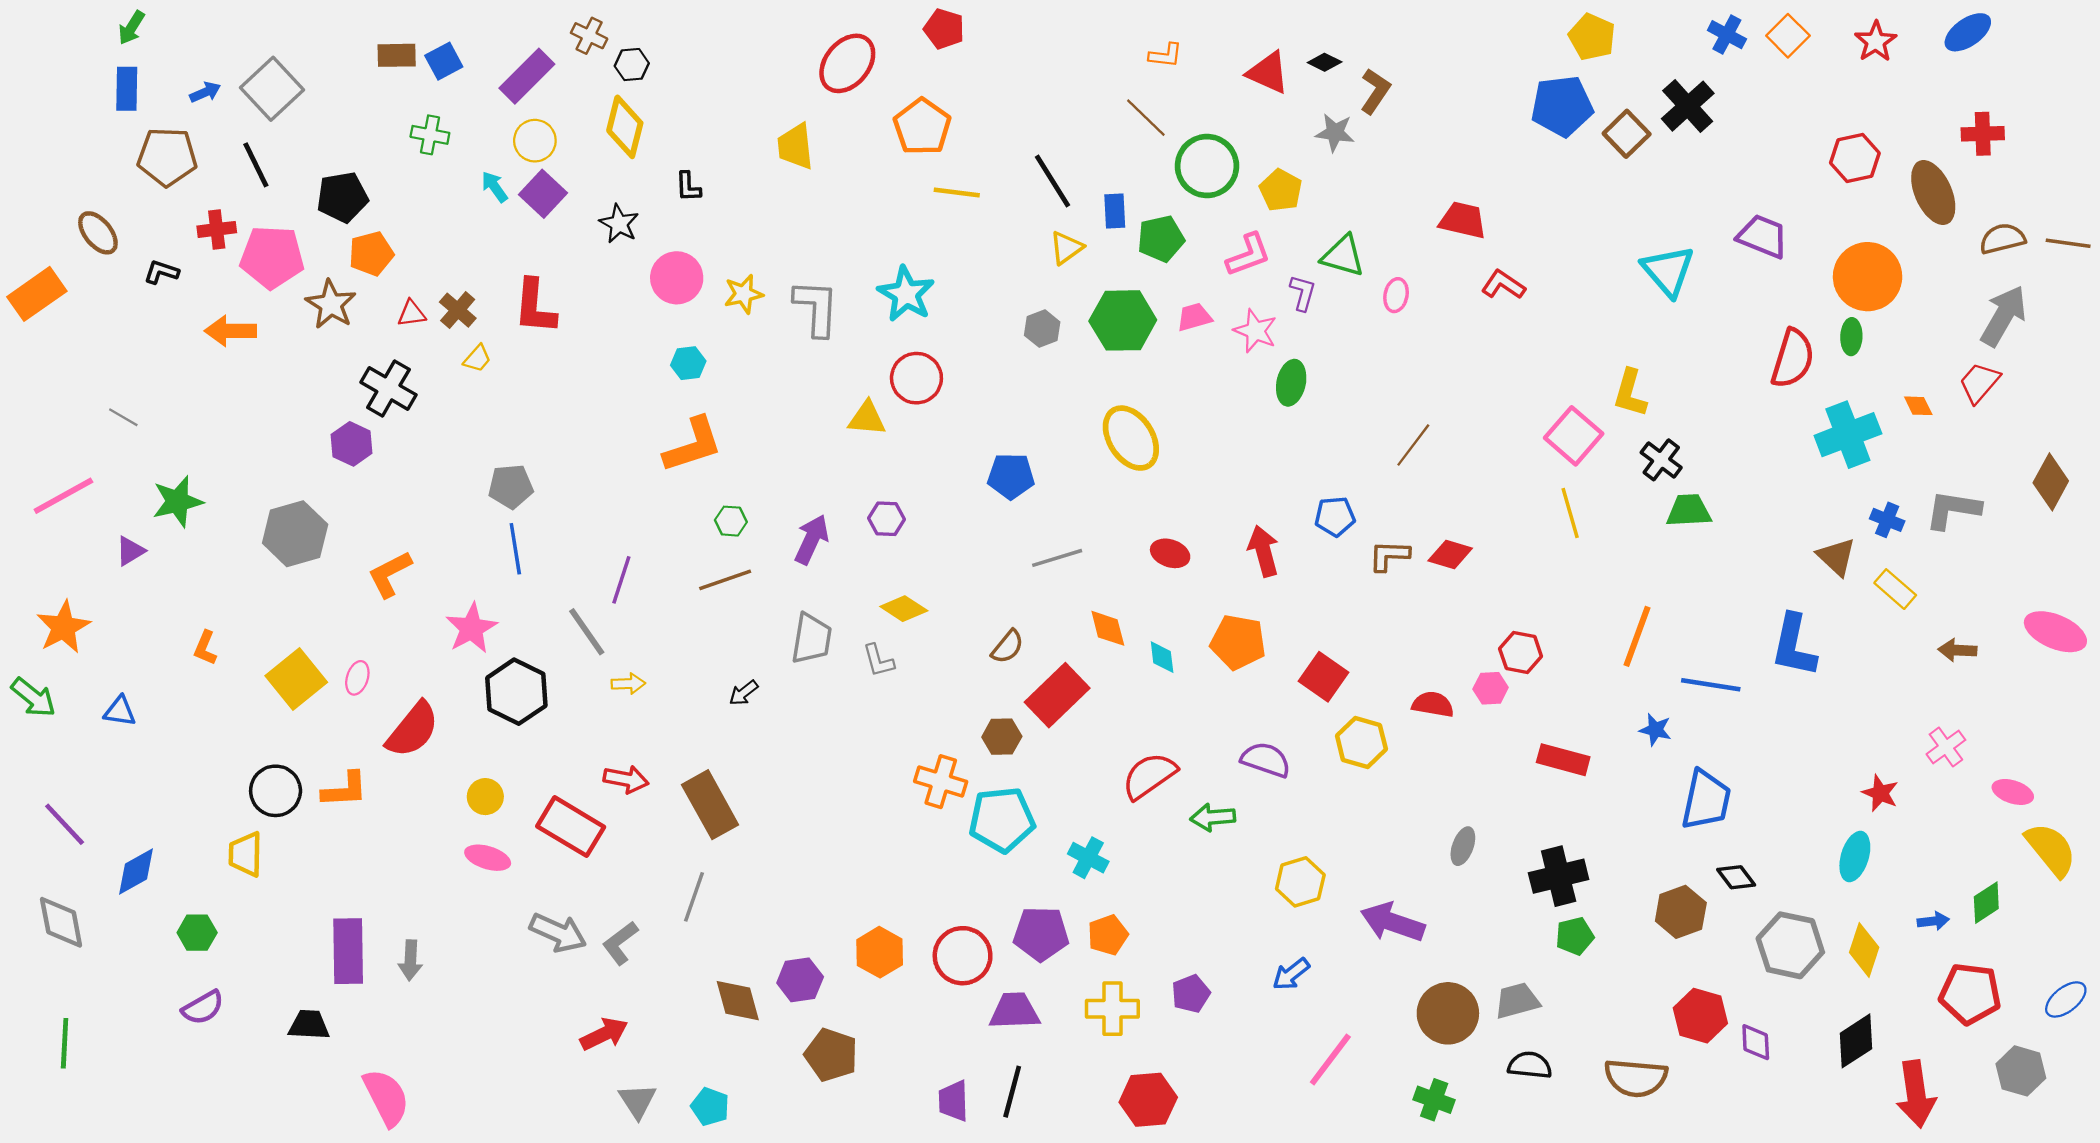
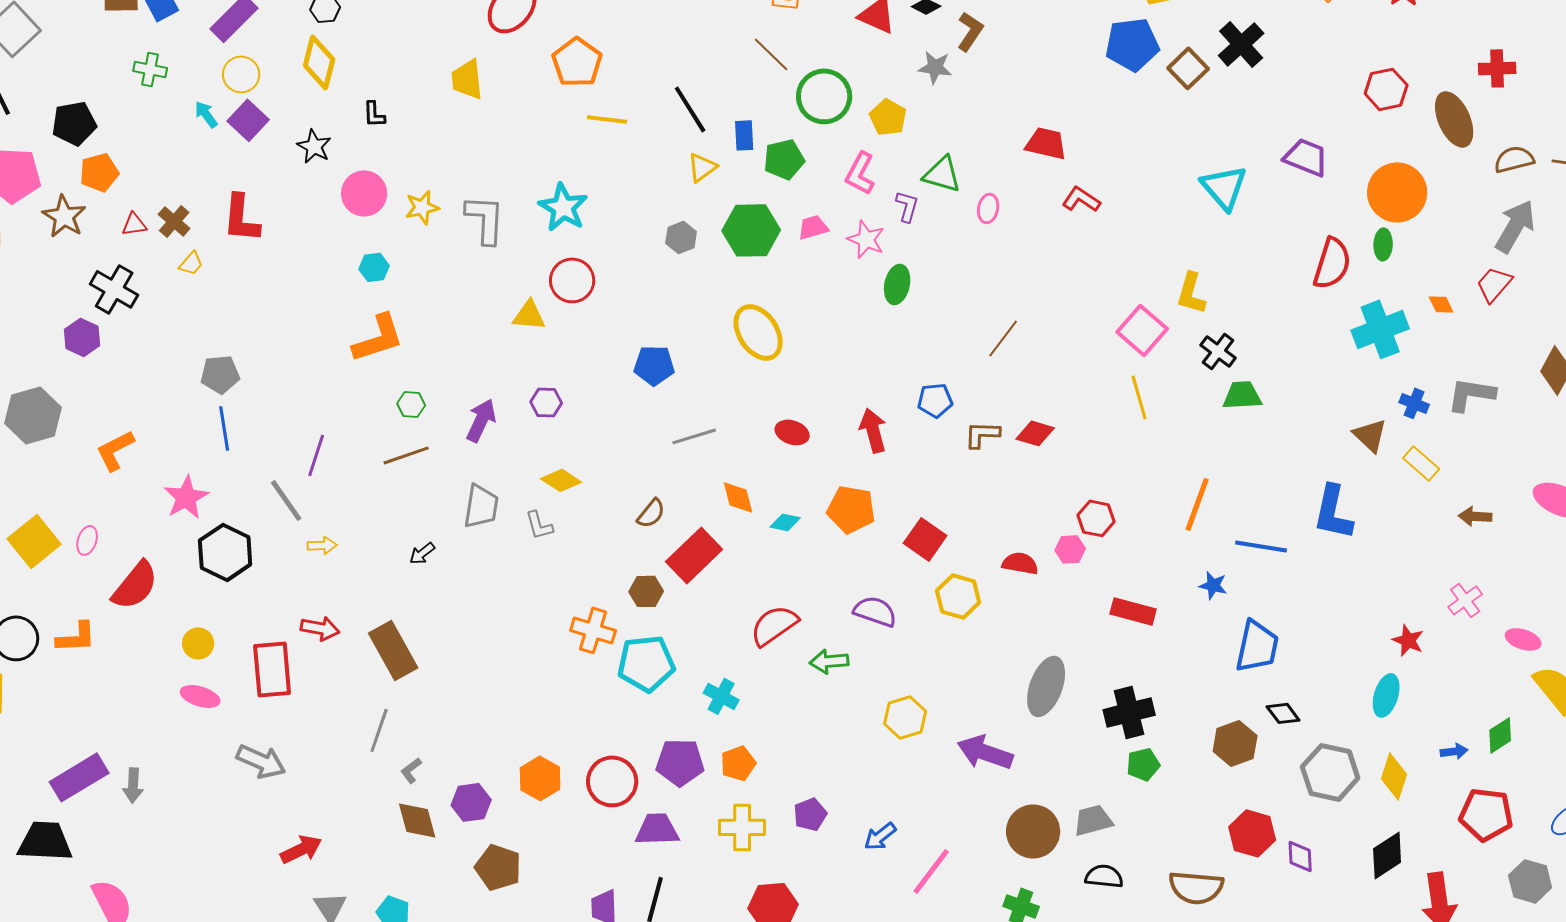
pink L-shape: (1248, 255) -> (860, 173), turned 138
cyan diamond: (1162, 657) -> (785, 522), turned -72
red rectangle: (571, 827) -> (272, 669), turned 54
gray ellipse: (1463, 846) -> (1046, 686), size x1.8
gray L-shape: (620, 943) -> (411, 770), moved, size x0.7
purple rectangle: (348, 951) -> (79, 777), turned 60
blue arrow: (1291, 974) -> (880, 836), moved
black trapezoid: (309, 1025) -> (45, 841), size x1.5

